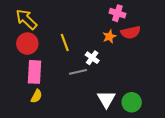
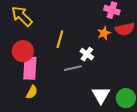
yellow line: (65, 43) -> (60, 39), turned 36
red circle: (27, 44) -> (23, 51), moved

